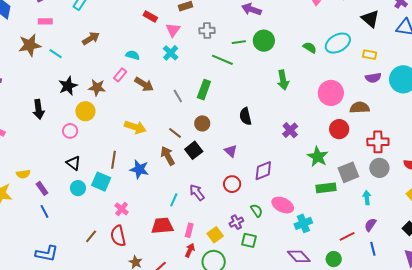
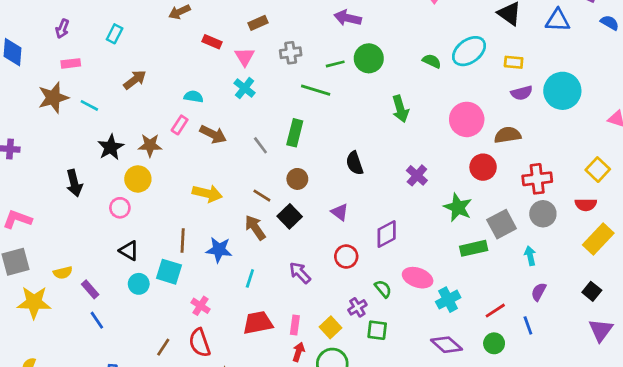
cyan line: (174, 200) -> (250, 278), moved
red line: (347, 236) -> (495, 311), moved
blue line: (373, 249) -> (528, 325), moved

